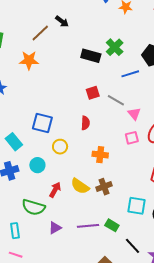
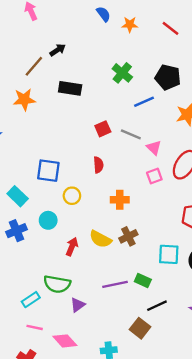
black arrow: (62, 21) -> (58, 50), turned -64
black rectangle: (91, 56) -> (70, 88), moved
green semicircle: (33, 207) -> (57, 284), moved
purple triangle: (55, 228) -> (78, 305), moved
cyan rectangle: (15, 231) -> (31, 300), turned 70
black line: (132, 246) -> (157, 306), moved, turned -66

